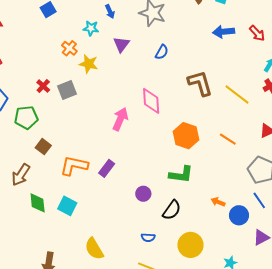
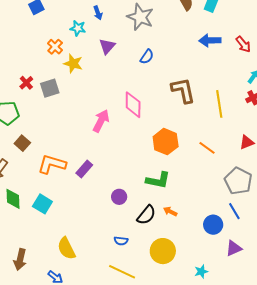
yellow line: (237, 94) -> (219, 104), turned 40
orange arrow: (218, 202) -> (170, 211), moved

